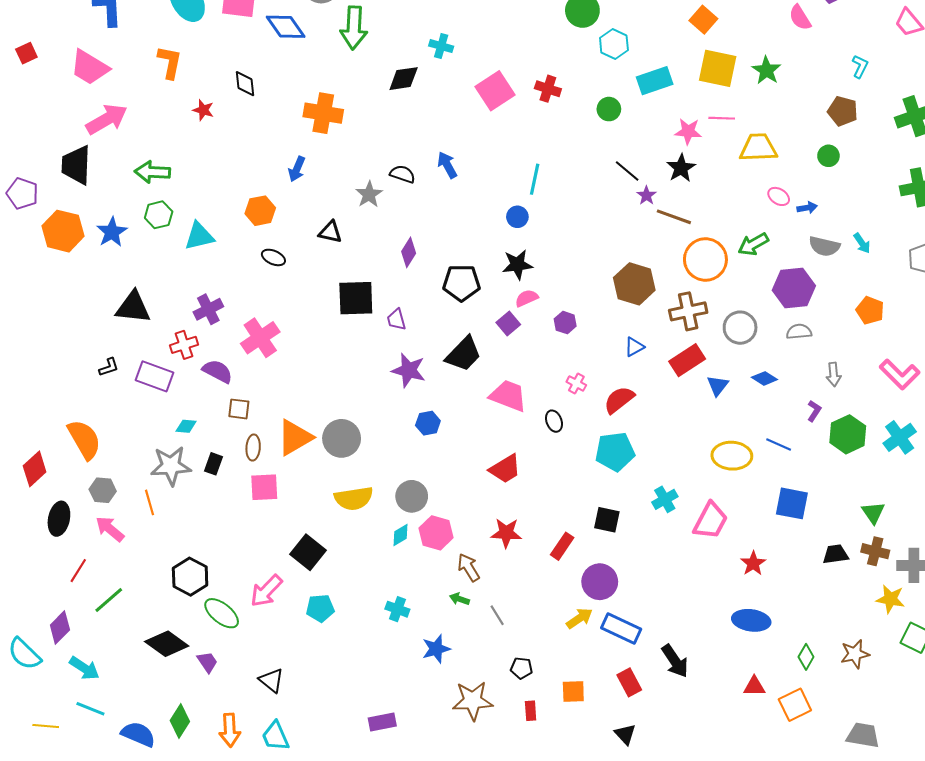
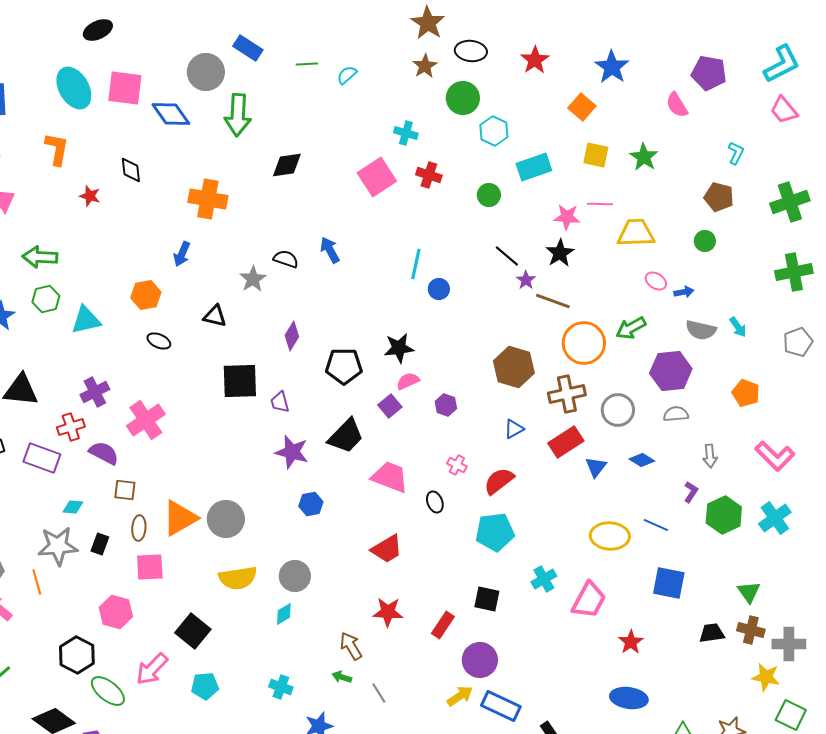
cyan cross: (441, 46) -> (406, 133), moved
yellow square: (718, 68) -> (596, 155), size x0.7
blue circle: (517, 217) -> (439, 289), moved
pink hexagon: (436, 533) -> (116, 612), moved

